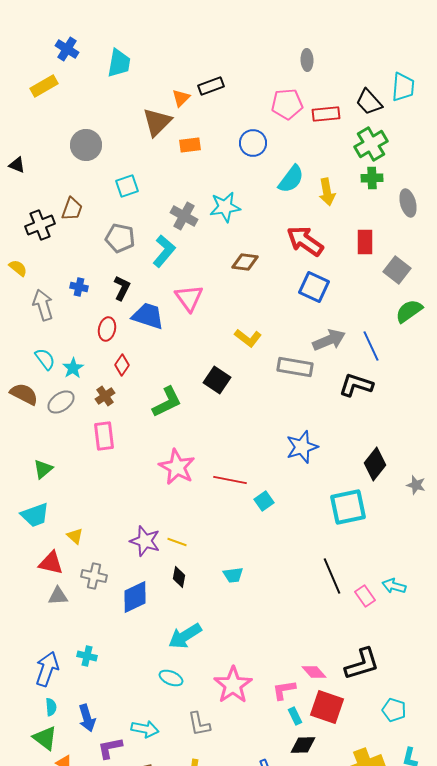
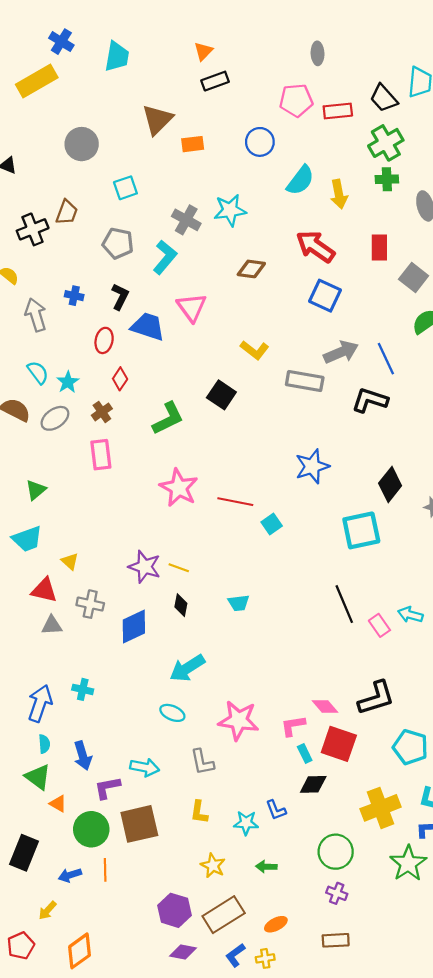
yellow rectangle: (44, 86) -> (37, 81), size x1.4
orange triangle: (181, 98) -> (203, 51), moved
pink star: (233, 685) -> (239, 720), turned -30
cyan pentagon: (394, 710) -> (410, 747), size x1.4

